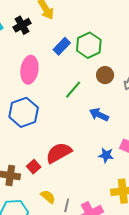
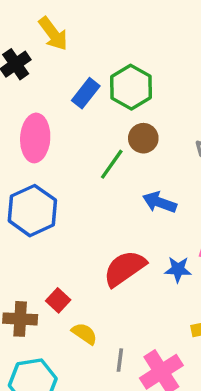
brown circle: (105, 75) -> (143, 138), moved
red semicircle: (59, 153) -> (125, 268), moved
yellow semicircle: (48, 197) -> (84, 334), moved

